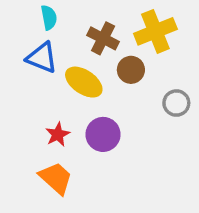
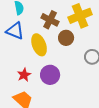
yellow ellipse: (84, 82) -> (39, 45), turned 35

